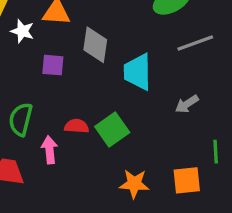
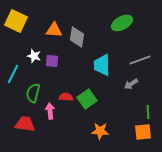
white star: (22, 31) -> (34, 56), moved
gray line: (195, 43) -> (140, 60), moved
gray diamond: (95, 45) -> (77, 37), moved
orange square: (187, 180) -> (143, 132), moved

